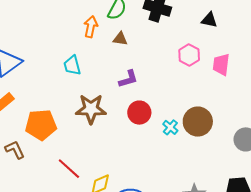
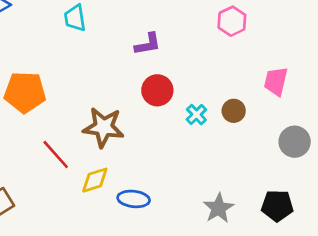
pink trapezoid: (221, 65) -> (276, 81), moved
brown star: (91, 109) -> (103, 127), moved
brown circle: (198, 122) -> (234, 111), size x0.6

